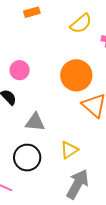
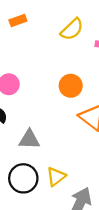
orange circle: (76, 75) -> (71, 86), size x0.7
yellow triangle: (69, 150) -> (56, 176), moved

